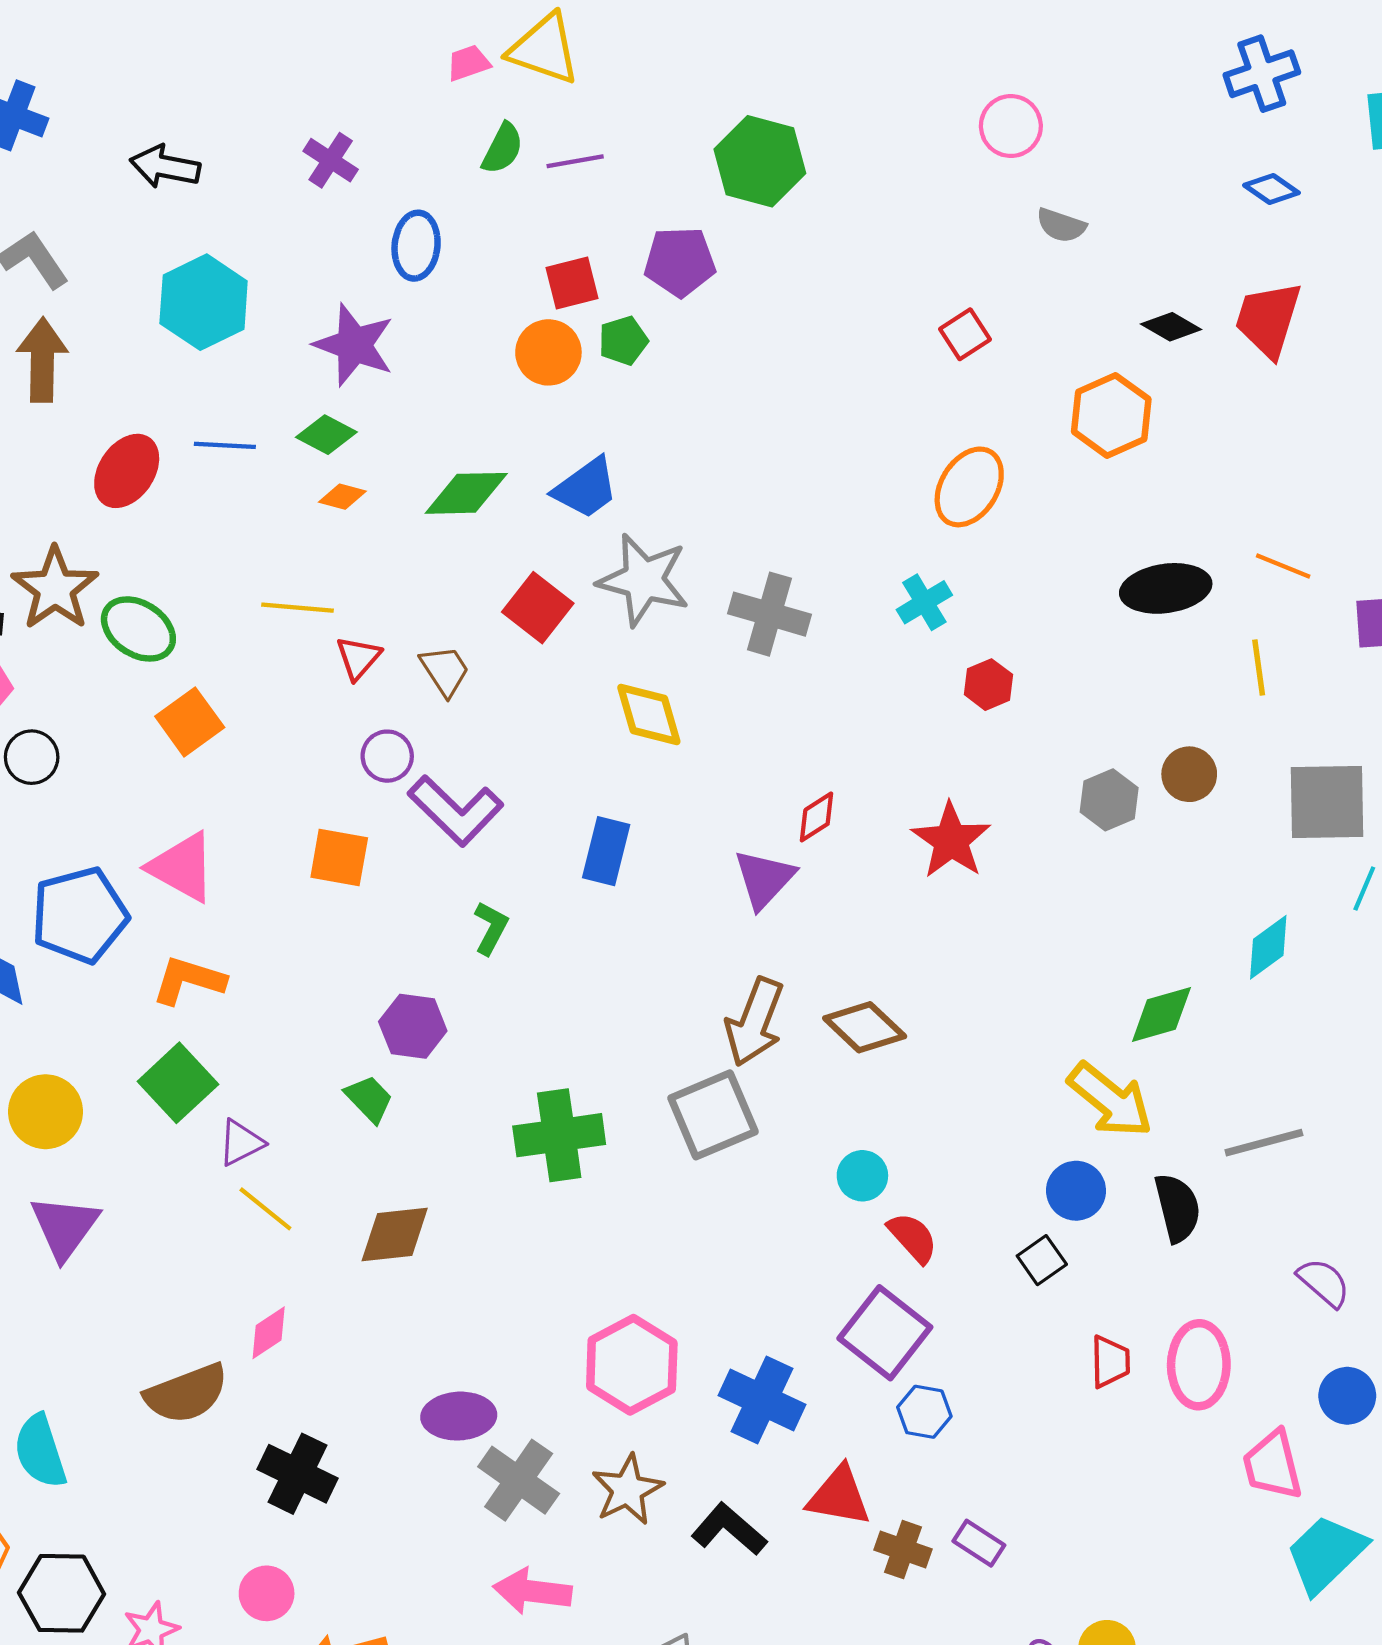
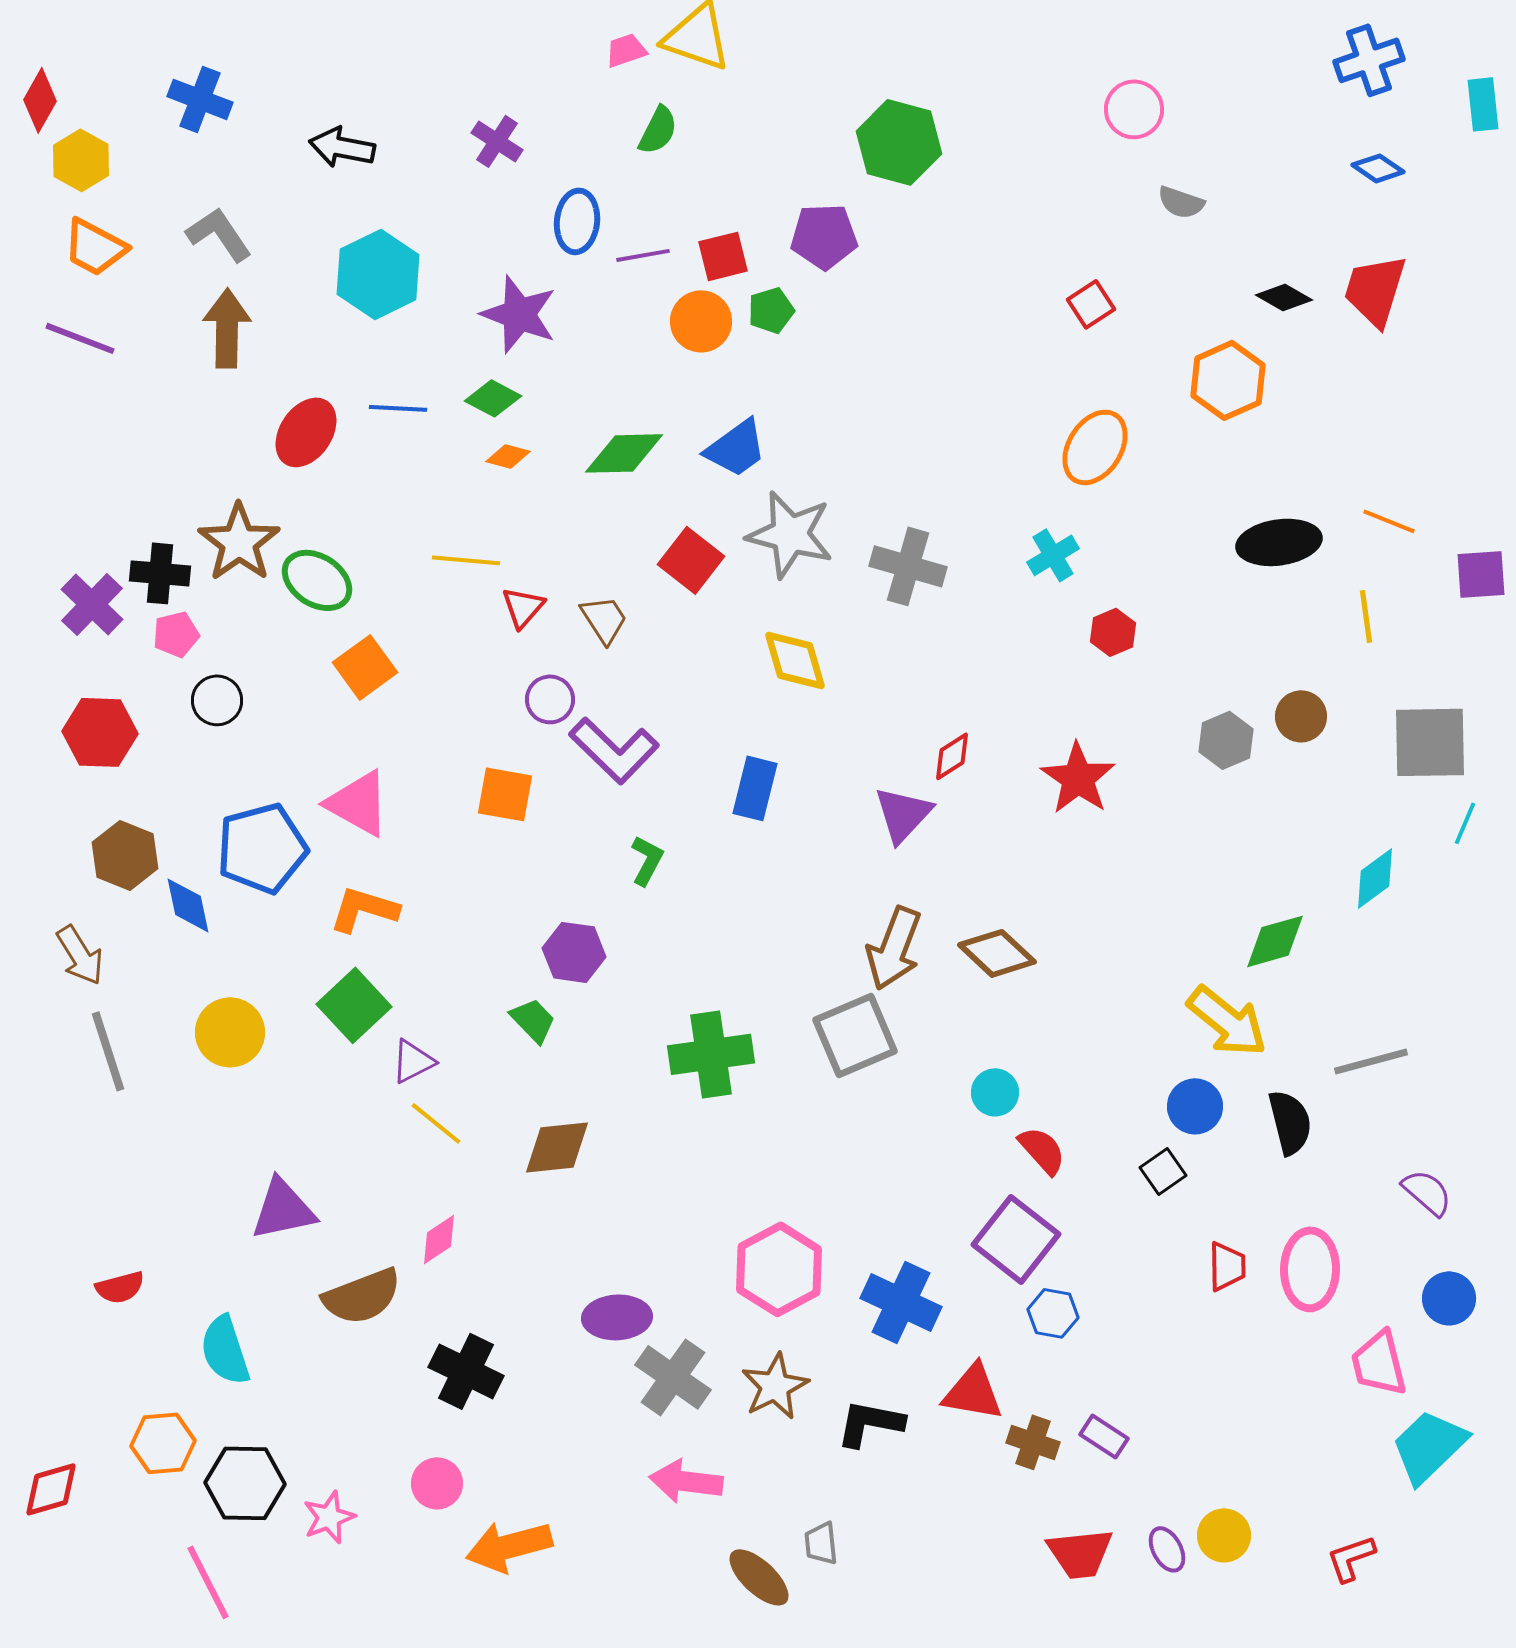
purple line: (575, 161) -> (643, 255), moved
purple triangle: (65, 1227) -> (283, 1209), moved, turned 42
black L-shape: (729, 1529) -> (870, 1423), turned -30

